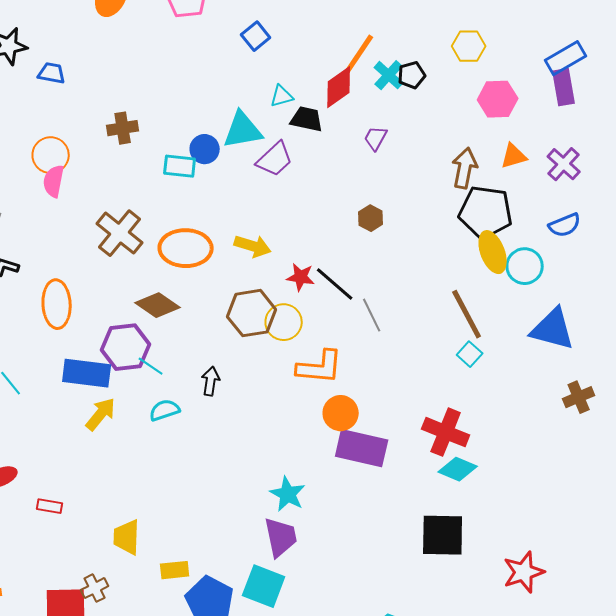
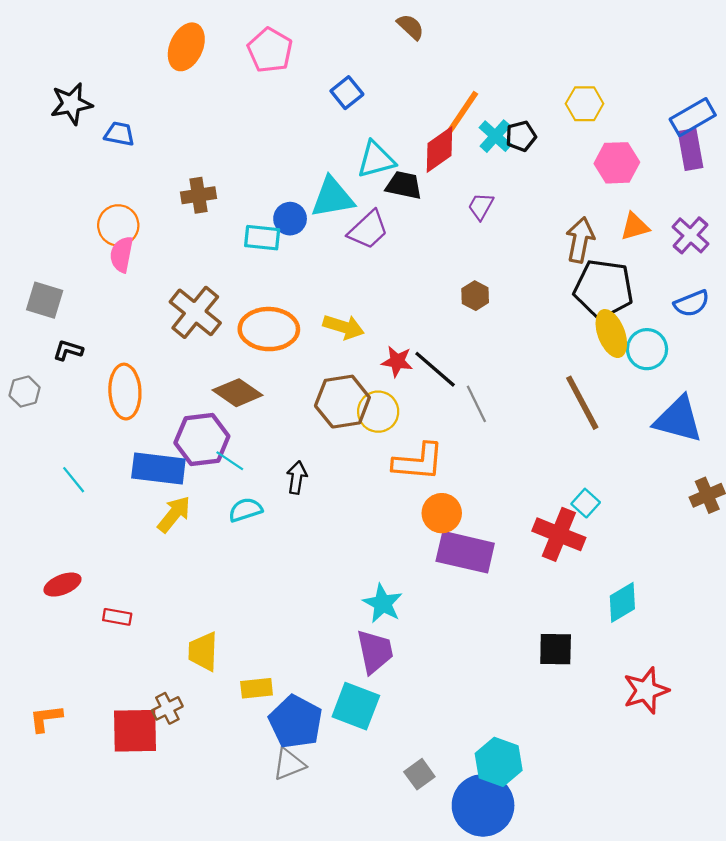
cyan triangle: (282, 96) -> (376, 160), size x1.5
cyan square: (470, 354) -> (586, 503), moved
cyan diamond: (458, 469) -> (622, 602), moved, turned -54
black square: (443, 535) -> (556, 649), size x0.7

